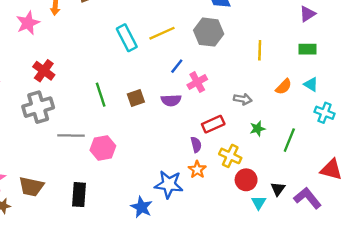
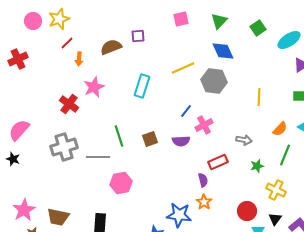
pink star: (28, 23) -> (94, 87), moved
yellow line: (162, 33) -> (183, 68), moved
cyan rectangle: (127, 38) -> (142, 86), turned 45
red cross: (44, 71) -> (69, 104), moved
gray line: (71, 135) -> (98, 157), moved
green line: (289, 140) -> (285, 155), moved
yellow cross: (230, 156) -> (276, 190), moved

